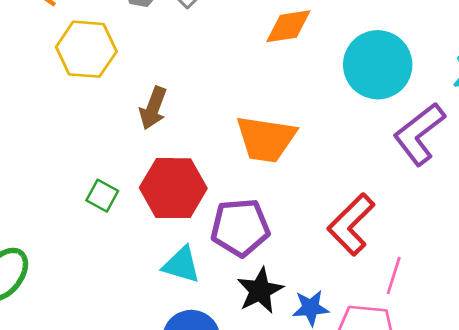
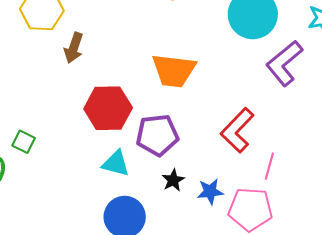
brown arrow: (153, 108) -> (74, 48), moved
green square: (102, 196) -> (24, 142), moved
black star: (260, 291) -> (173, 180), size x0.7

